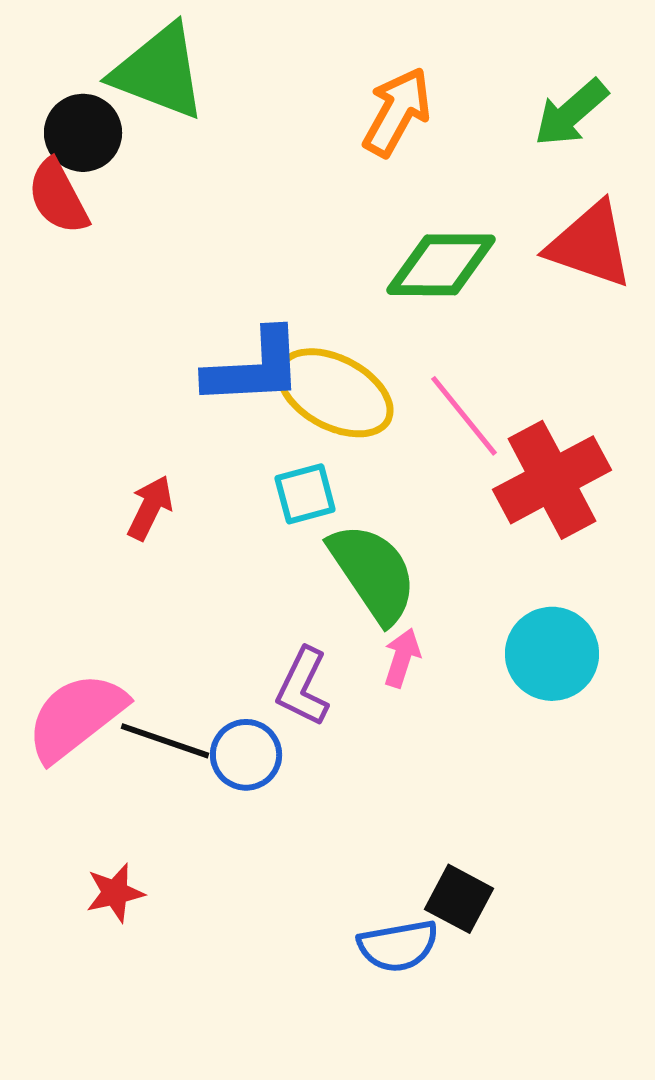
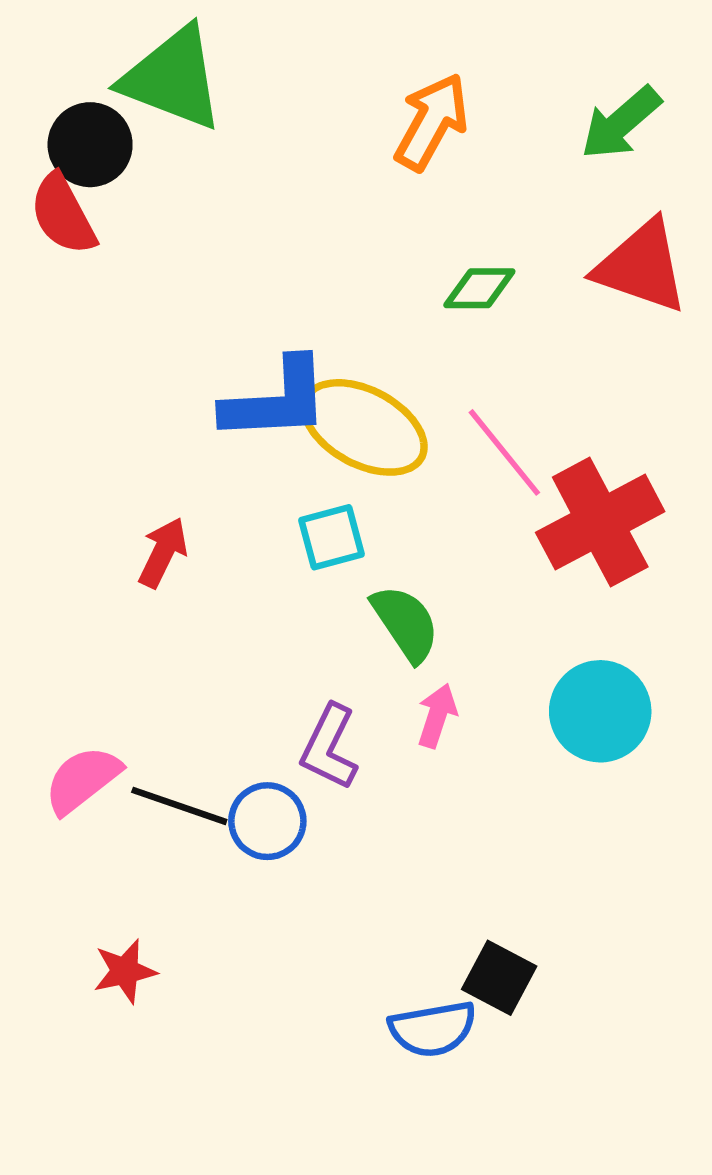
green diamond: (441, 265) -> (479, 288), size x0.6
green semicircle: (373, 573) -> (405, 623), size x0.7
pink semicircle: (76, 717) -> (82, 780), size x0.7

